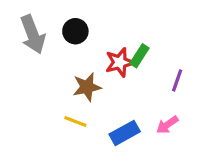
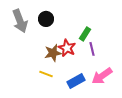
red star: (120, 62) -> (67, 48), moved, turned -30
purple line: (177, 80) -> (92, 49), moved, turned -32
pink arrow: (167, 125) -> (102, 76), size x1.5

